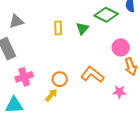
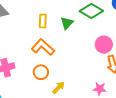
orange L-shape: (92, 75) -> (43, 47), moved
yellow arrow: (51, 95) -> (59, 87), moved

